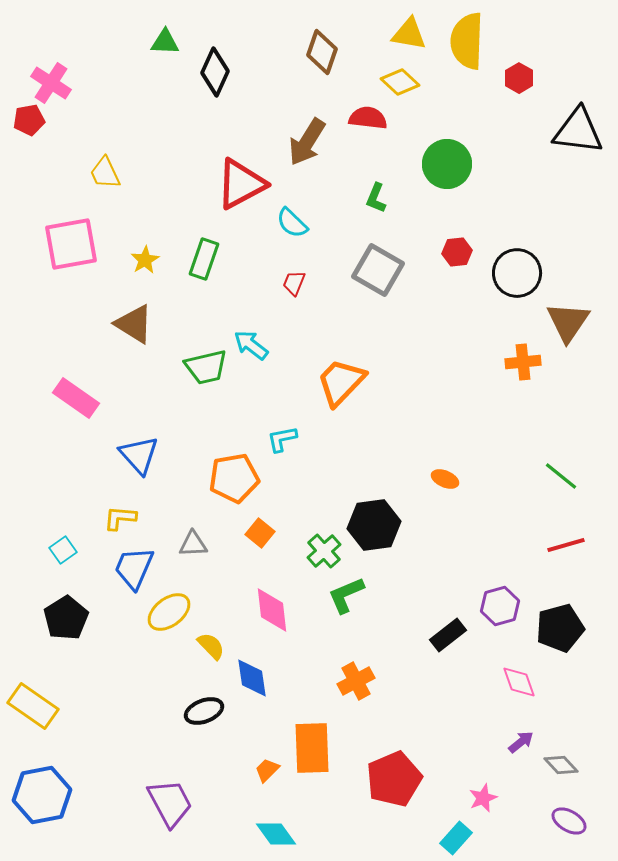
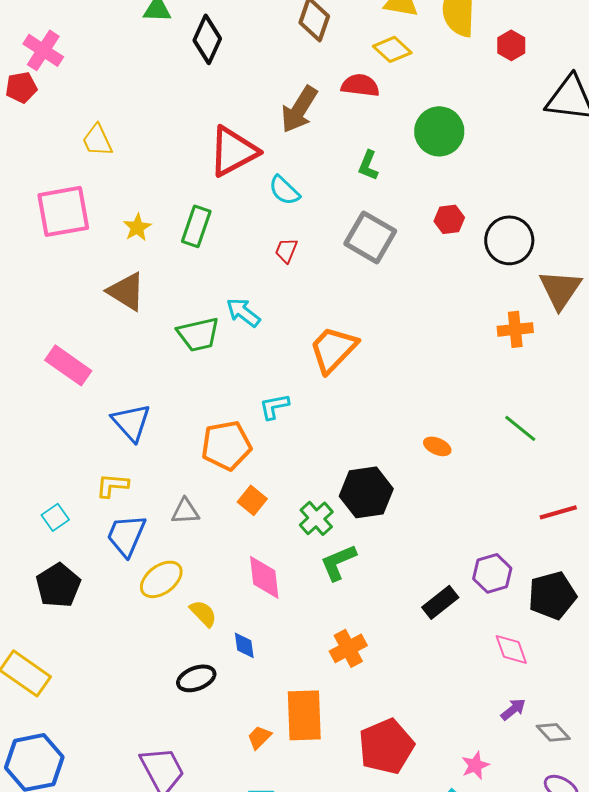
green line: (561, 476) -> (520, 428), moved
blue diamond: (252, 678) -> (244, 645), size x0.7

